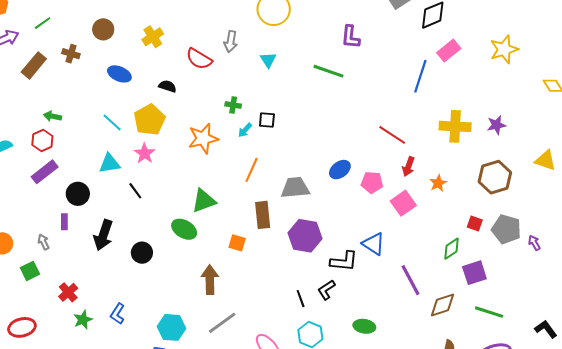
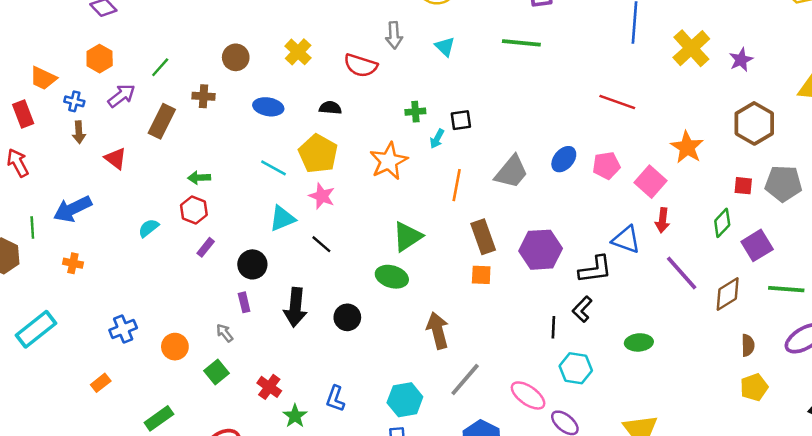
yellow cross: (455, 126) -> (691, 48), moved, turned -32
red arrow: (408, 167) -> (662, 220), moved
purple rectangle: (45, 172) -> (206, 247), size x0.6
orange star: (438, 183) -> (687, 147), size x1.5
gray trapezoid: (295, 188) -> (511, 172), moved, turned 148
orange square: (237, 243) -> (481, 275), moved
black line: (301, 299) -> (553, 327), turned 36

